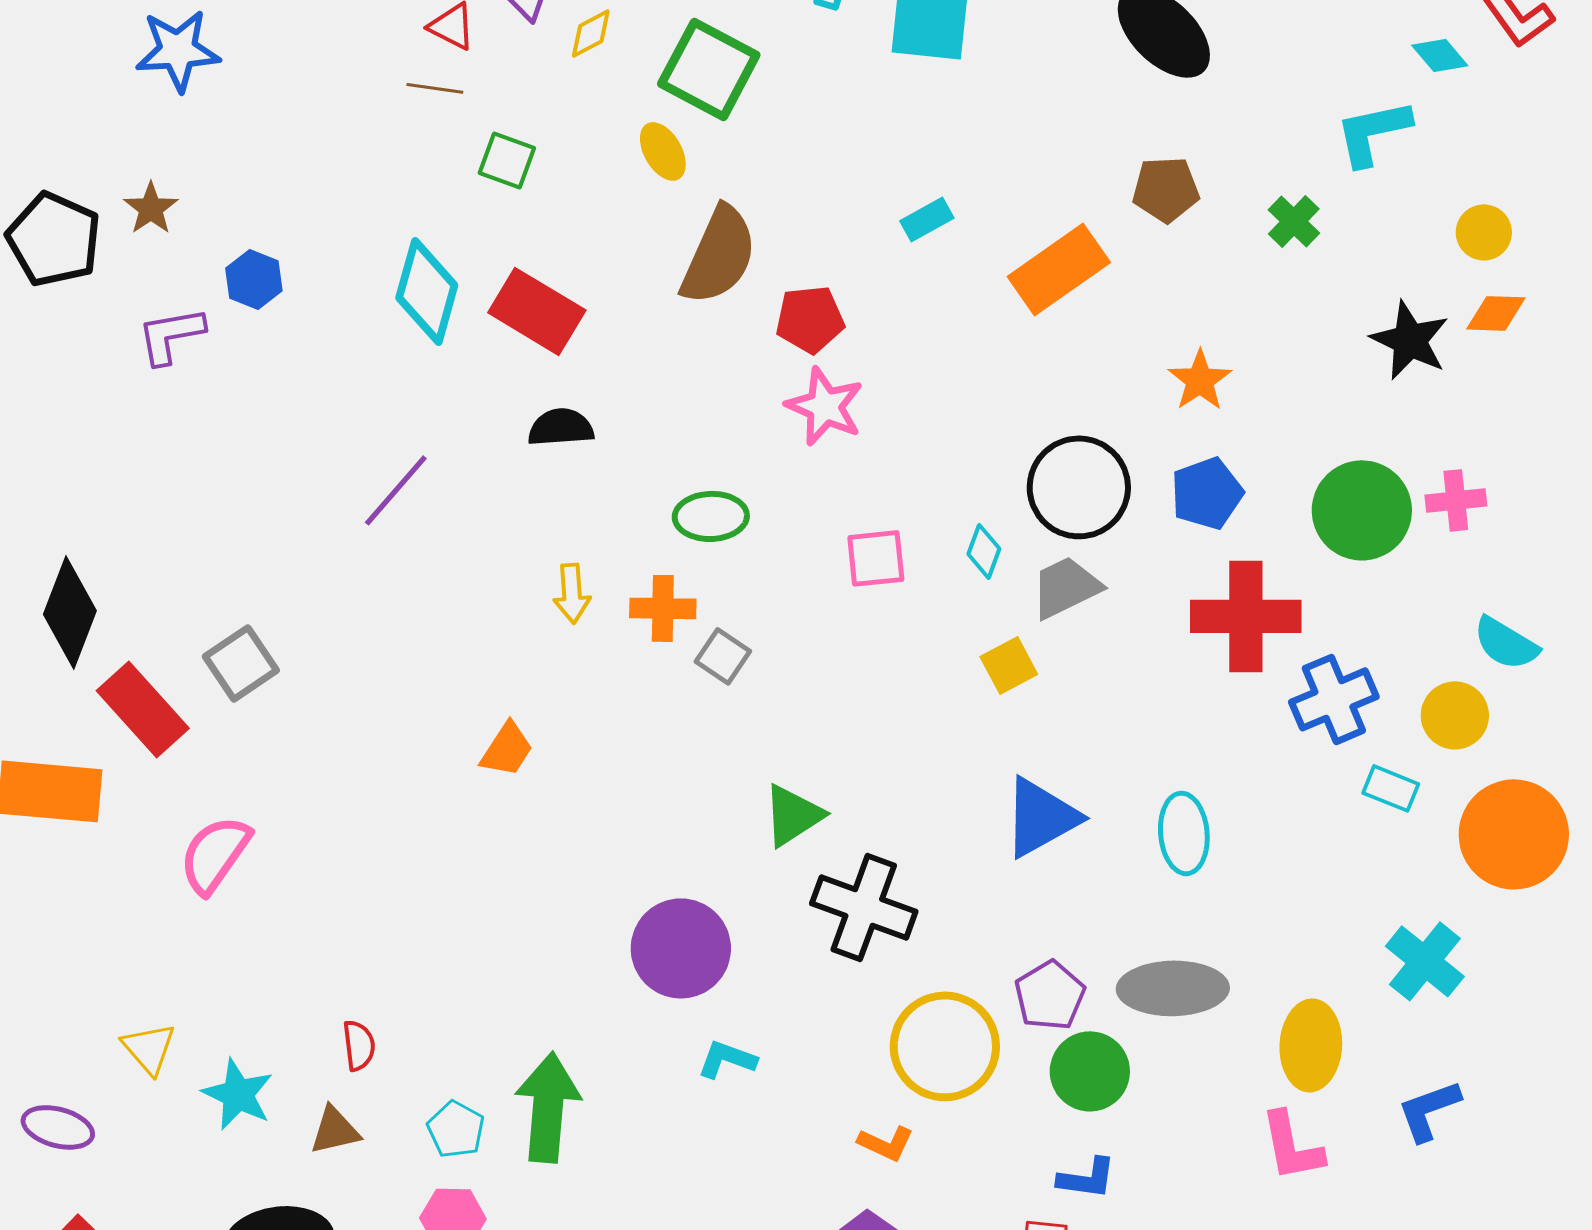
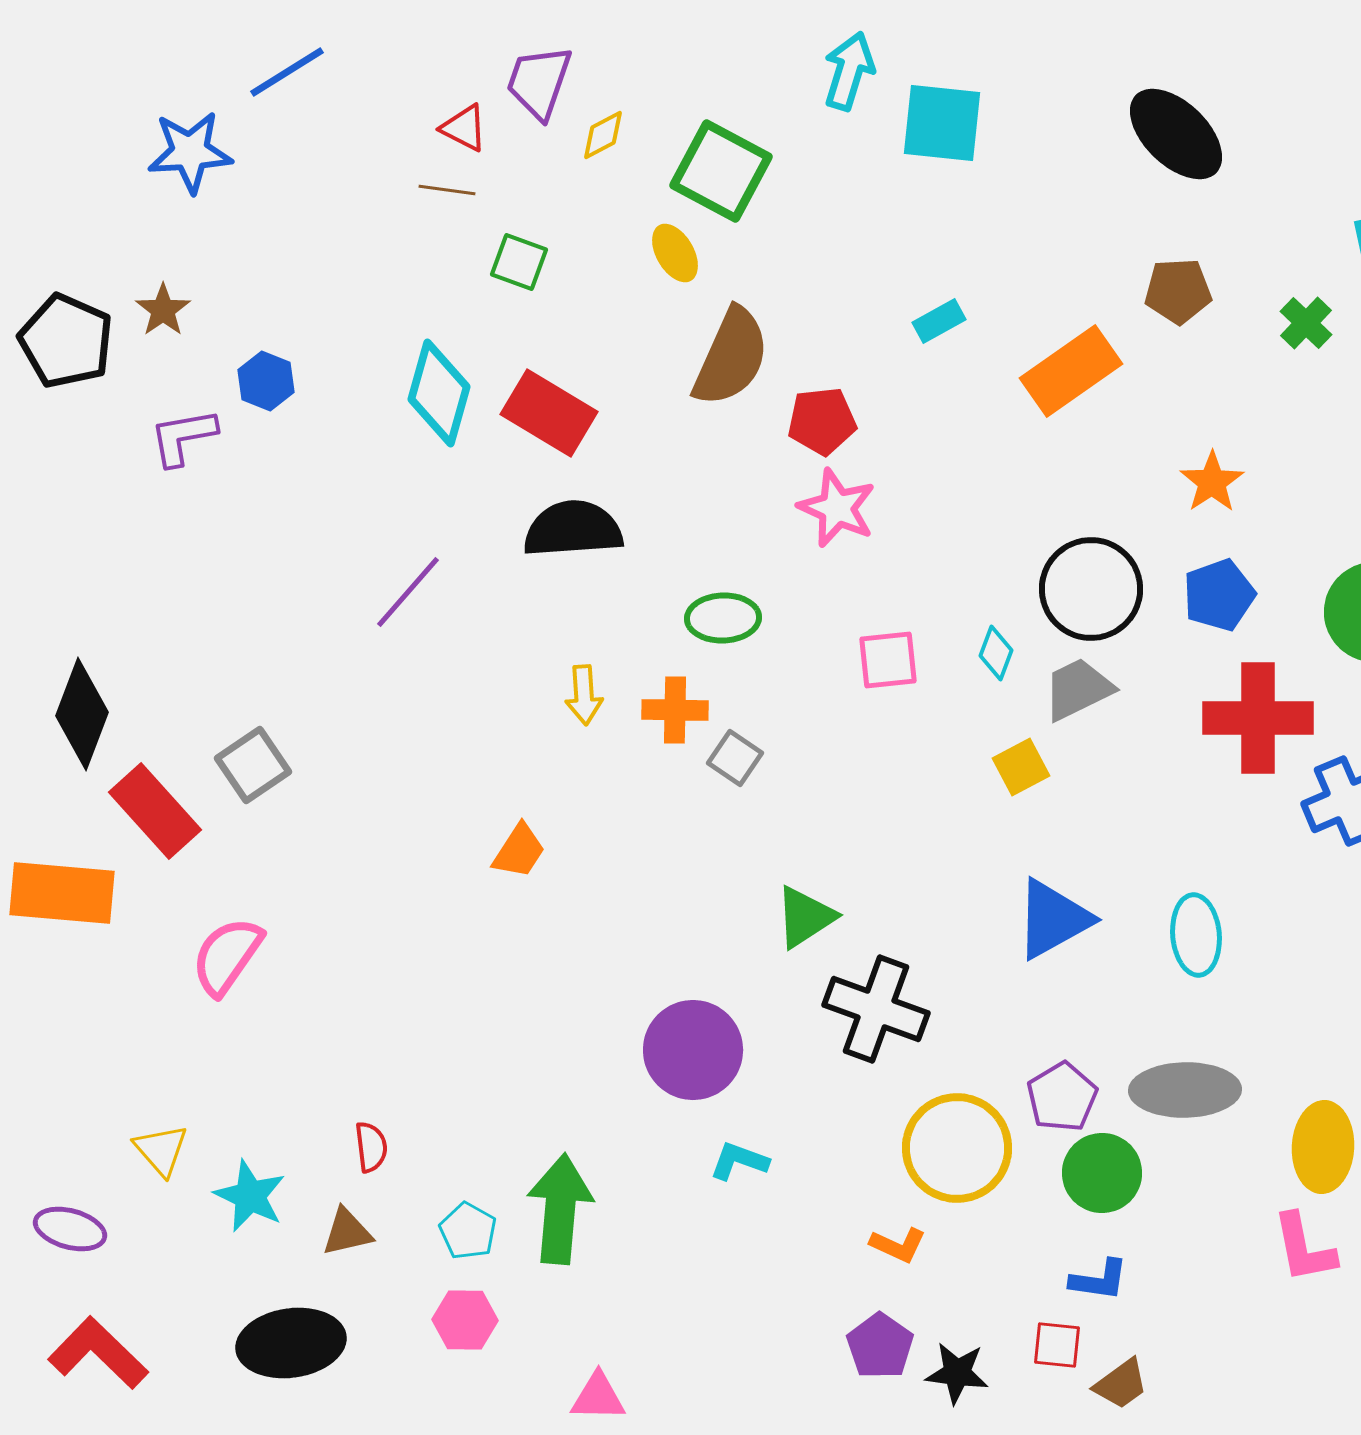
black semicircle: (561, 427) -> (573, 529), size x1.5

